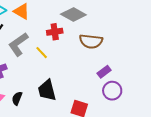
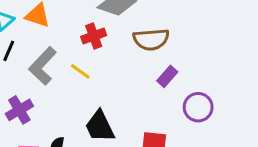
purple rectangle: (104, 72) -> (167, 76), moved

